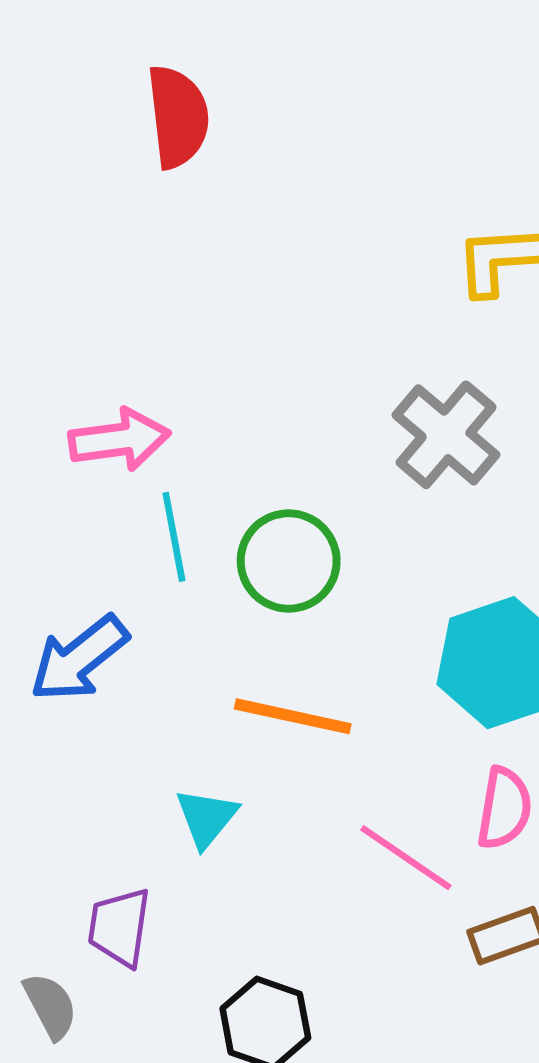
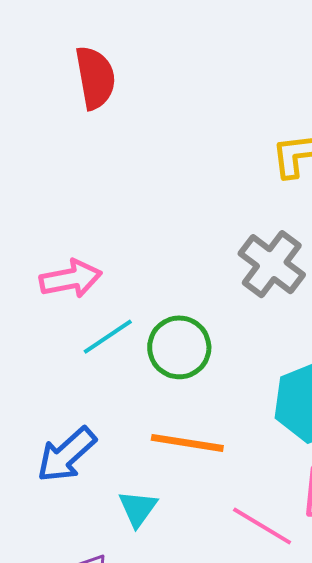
cyan line: (174, 537) -> (108, 337), turned 70
blue arrow: (79, 658) -> (67, 455), moved

